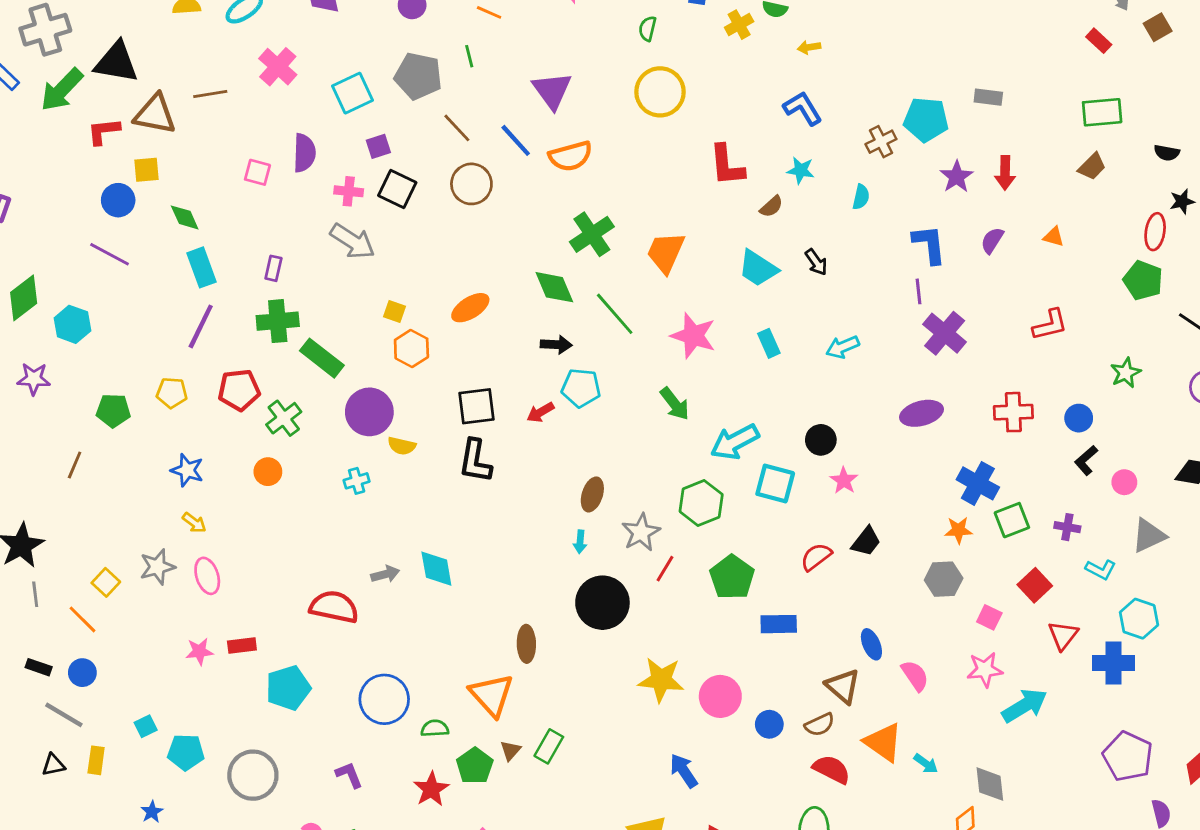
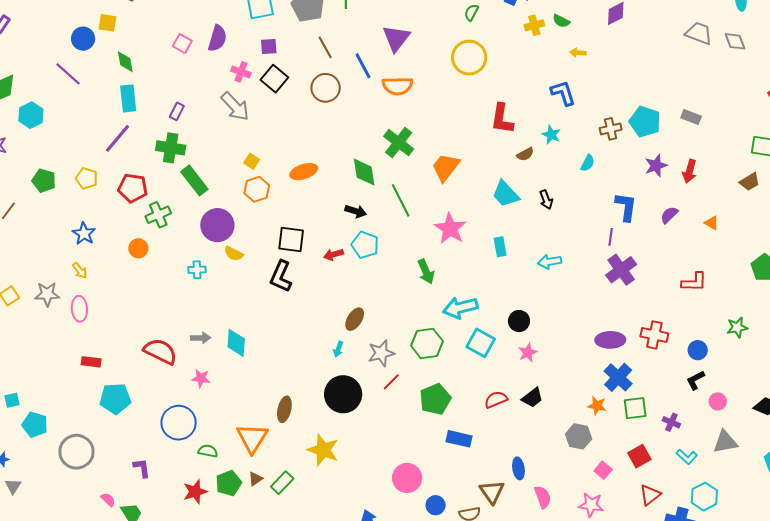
green cross: (592, 234) -> (399, 143), turned -32
purple ellipse: (921, 413) -> (610, 340), moved
pink star: (199, 651) -> (201, 378), moved
yellow star: (661, 680) -> (323, 450), moved

